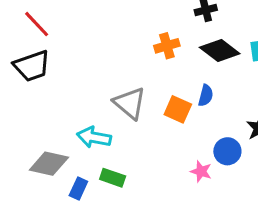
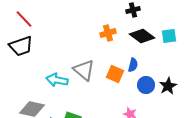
cyan arrow: (94, 137) -> (57, 80), moved
blue circle: (227, 151) -> (146, 85), moved

